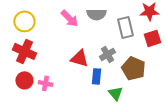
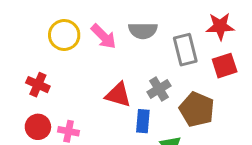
yellow circle: (24, 21) -> (64, 35), moved
red cross: (24, 51) -> (38, 85), size x0.7

